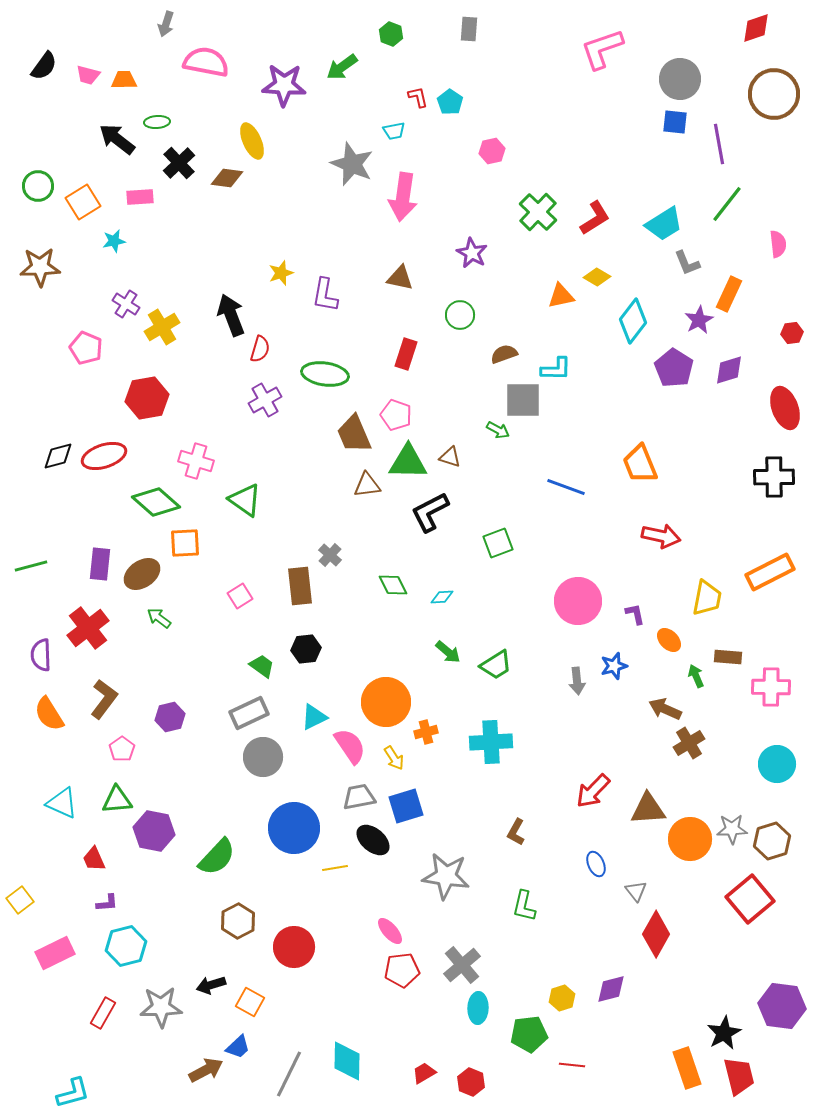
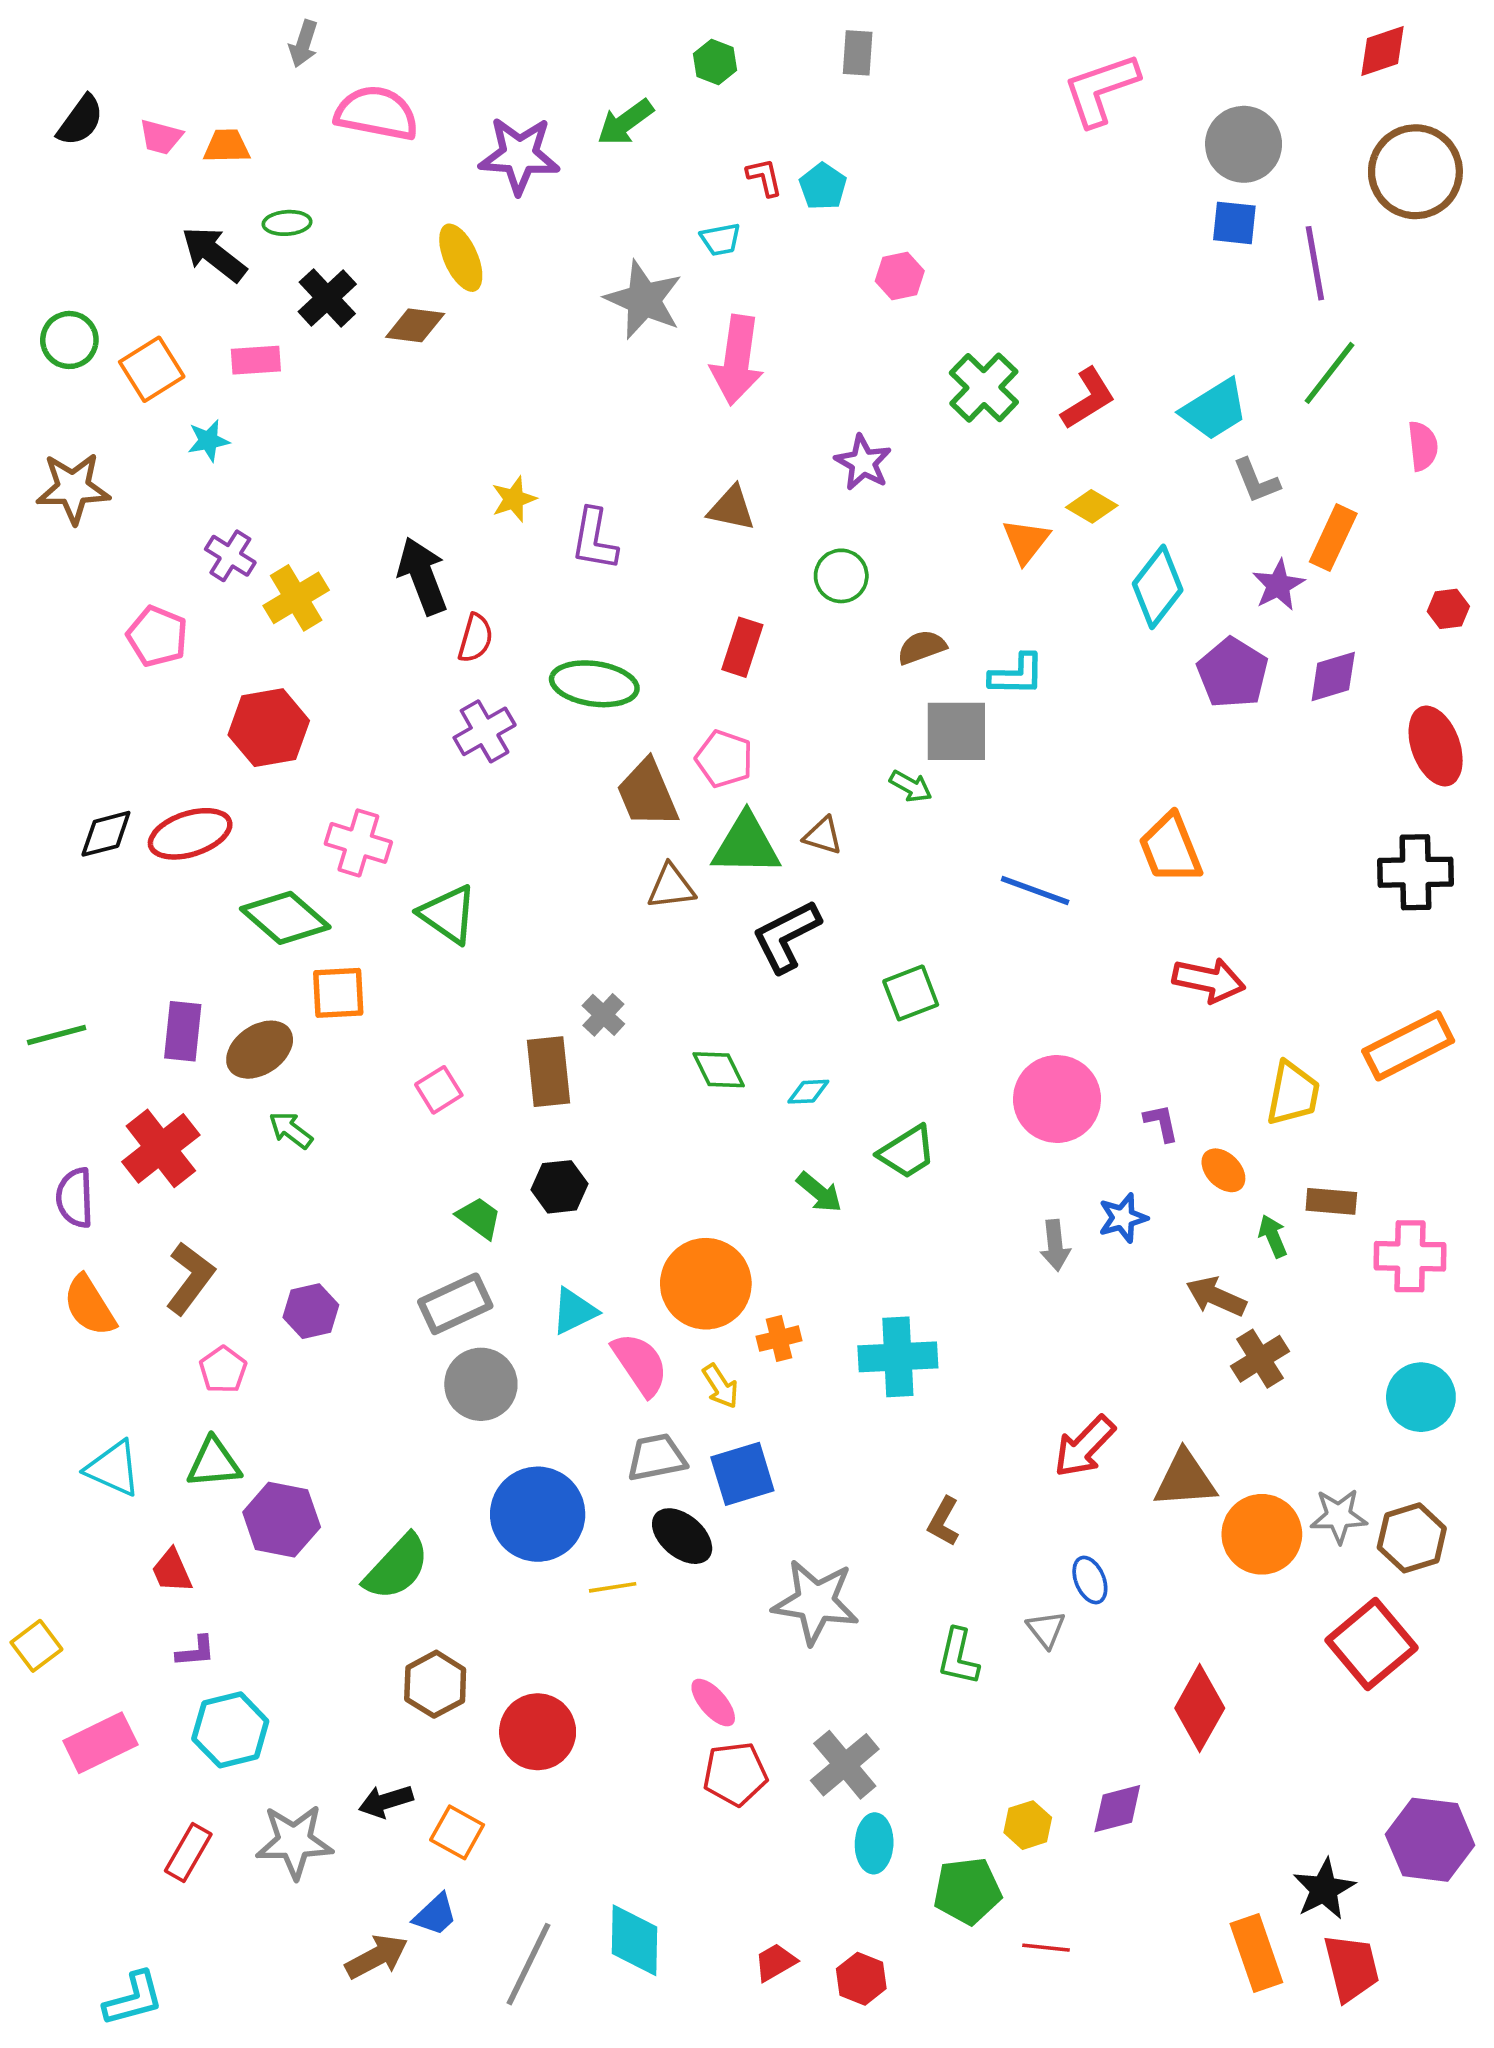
orange triangle: (561, 296) -> (1026, 541), turned -40
green trapezoid: (496, 665) -> (907, 1152), moved
gray triangle: (636, 891) -> (1046, 1629), moved

